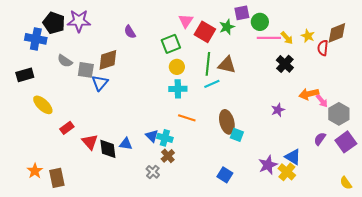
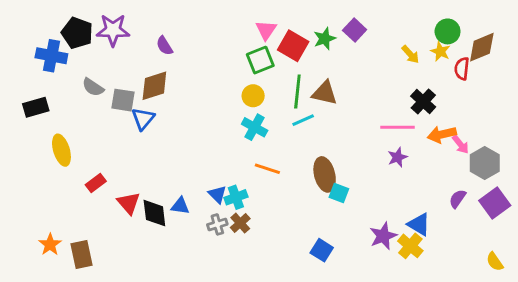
purple square: (242, 13) -> (355, 30), moved, turned -35
green circle: (260, 22) -> (448, 31), moved
purple semicircle: (130, 32) -> (164, 46), moved
pink line: (269, 38) -> (397, 127), moved
green square: (171, 44) -> (260, 60), moved
black cross: (285, 64) -> (423, 102), moved
cyan cross: (178, 89) -> (255, 127), turned 30
yellow ellipse: (43, 105) -> (61, 150), turned 30
cyan cross: (165, 138) -> (236, 197), turned -35
gray cross: (153, 172) -> (217, 224), moved, turned 32

